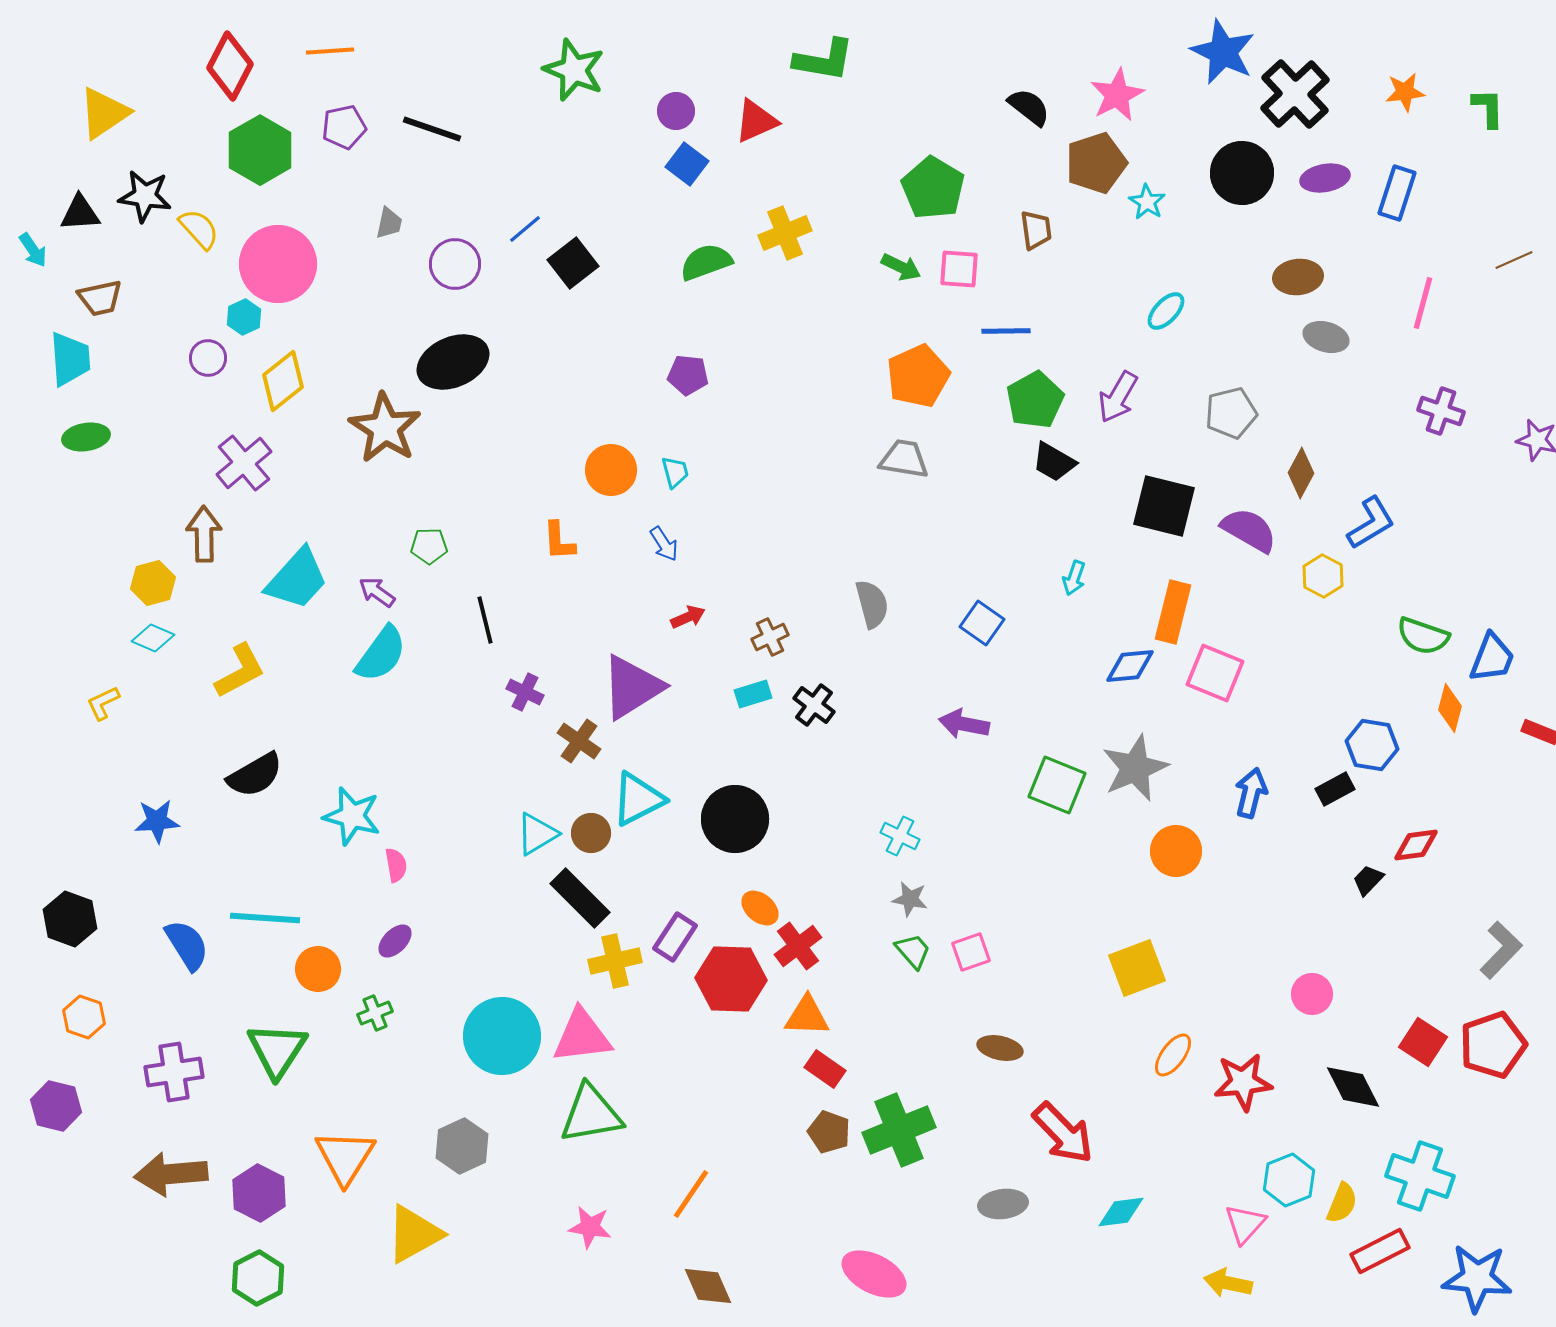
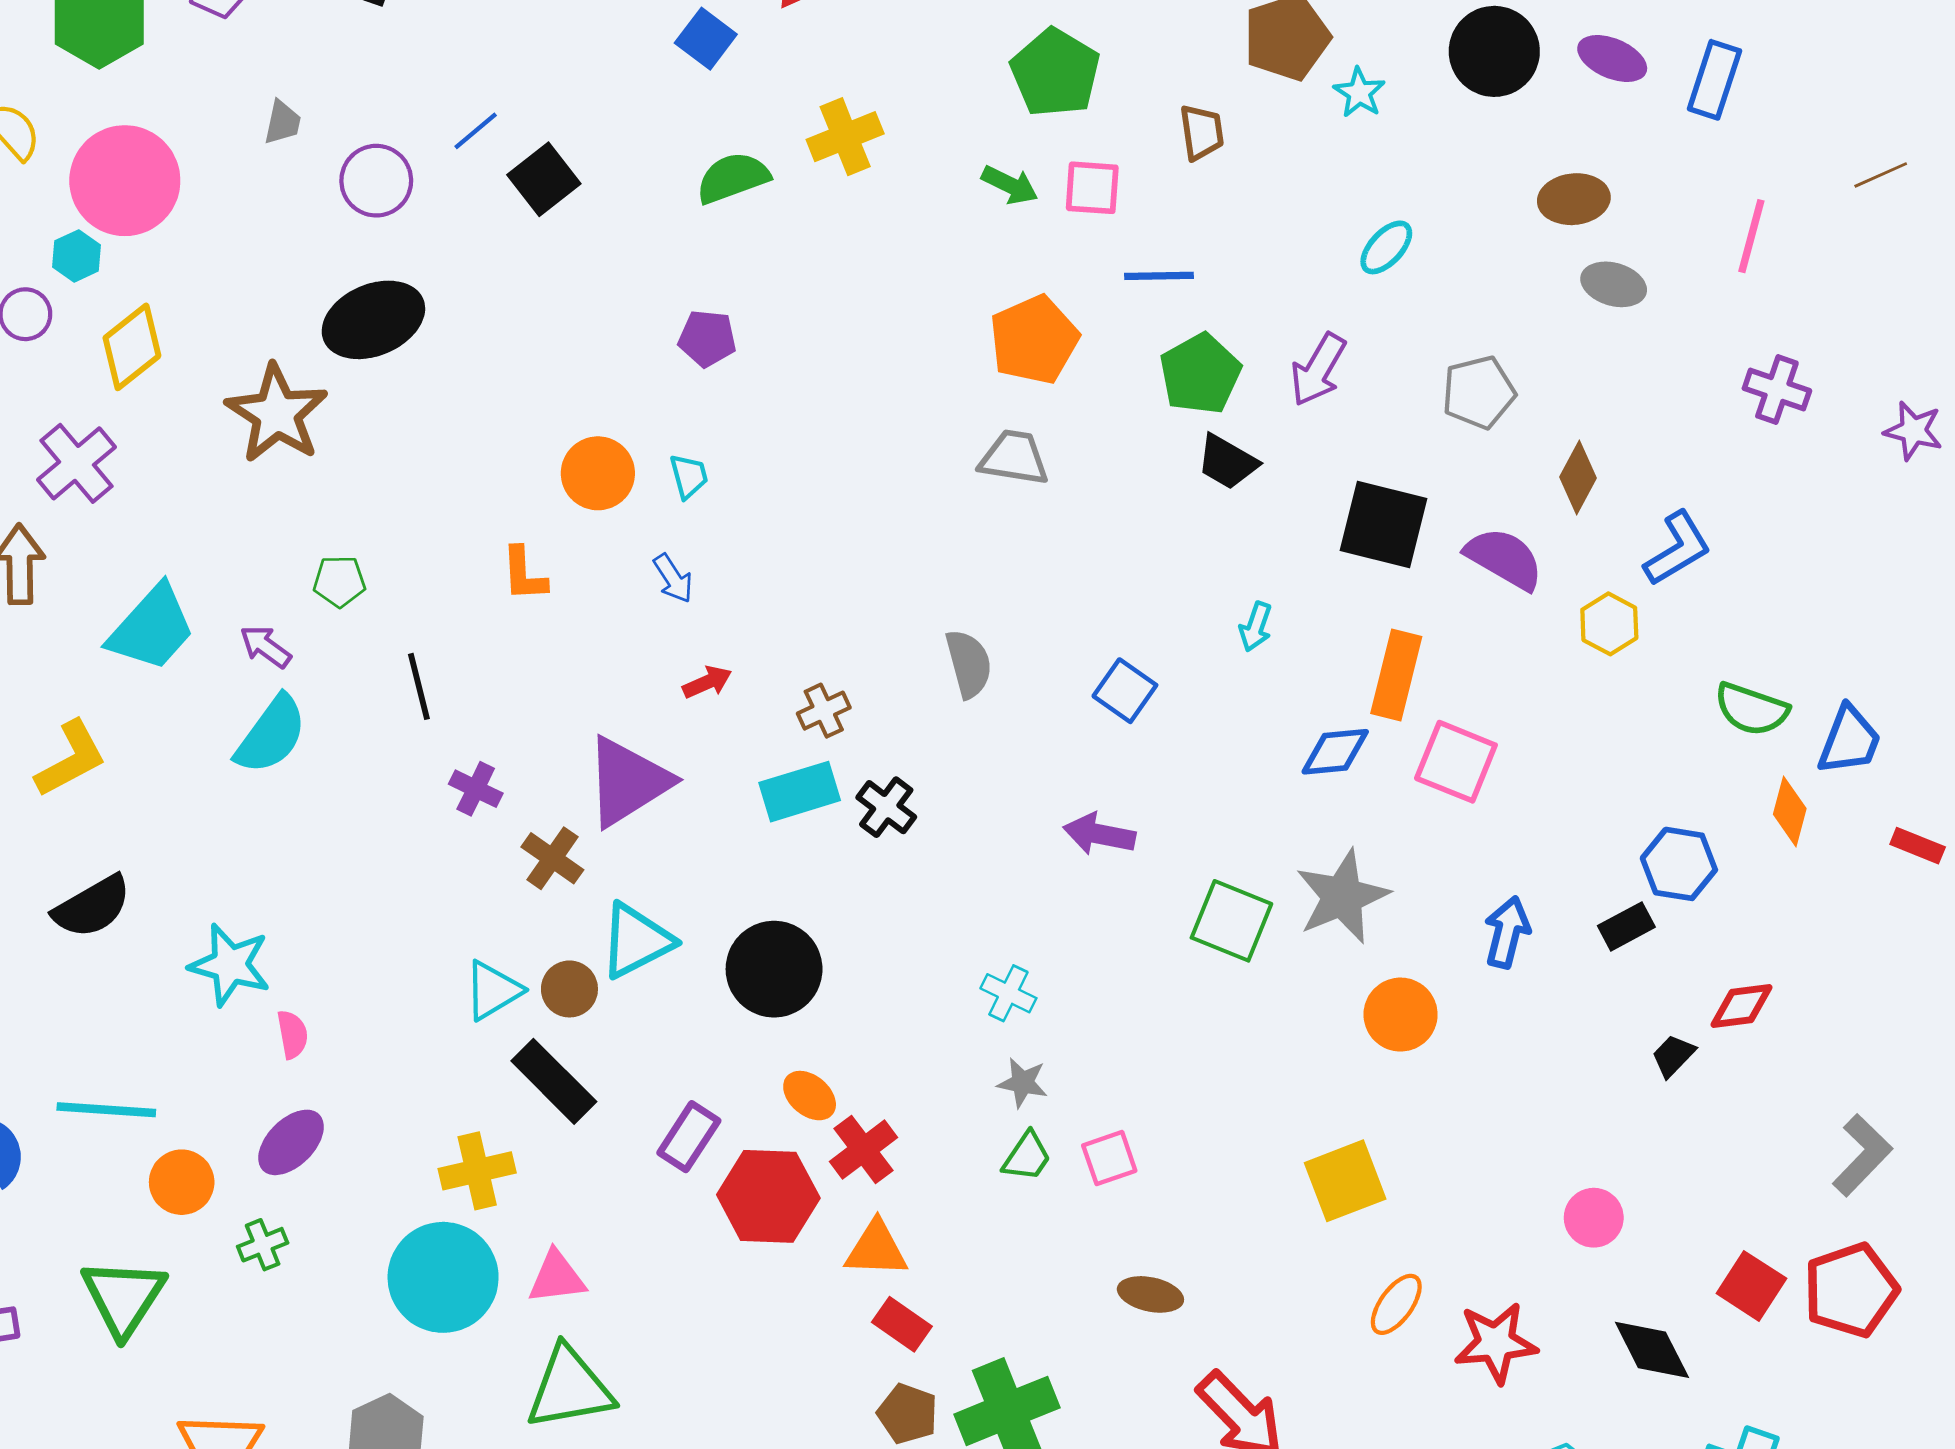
purple ellipse: (1325, 178) -> (1612, 58), turned 33
cyan rectangle: (753, 694) -> (800, 792), size x1.5
purple ellipse: (395, 941) -> (291, 1142), size x1.4
green trapezoid: (913, 951) -> (1027, 1157), turned 75
yellow cross: (615, 961) -> (477, 1171), moved
pink triangle: (582, 1036) -> (557, 1277), size x0.7

